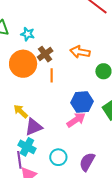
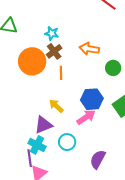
cyan star: (28, 34) -> (52, 33), moved
yellow arrow: (21, 111) -> (56, 106), moved
cyan circle: (58, 157) -> (67, 142), moved

